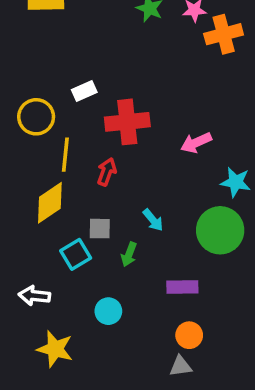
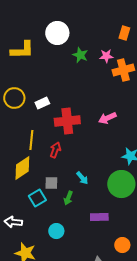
yellow circle: (36, 117) -> (14, 98), moved
pink arrow: (196, 143) -> (107, 118), moved
orange circle: (189, 335) -> (122, 245), moved

